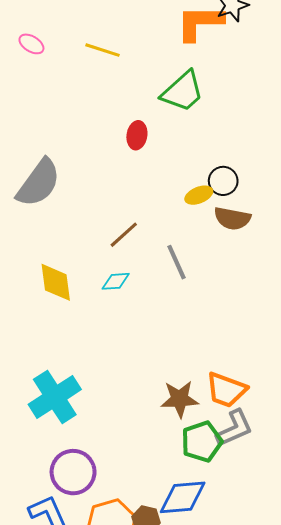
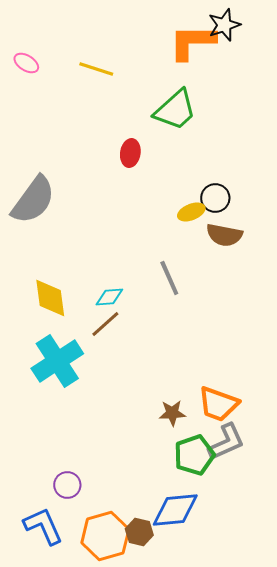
brown line: (124, 235) -> (105, 324), moved
cyan cross: (55, 397) -> (57, 361), moved
brown star: (180, 399) -> (172, 413), size x0.7
purple circle: (73, 472) -> (67, 485), size x0.6

